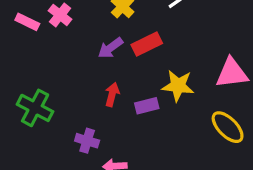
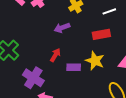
red rectangle: (147, 44) -> (101, 34), moved
purple cross: (87, 141) -> (33, 78), size x1.5

